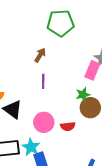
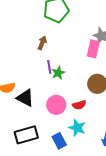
green star: (83, 95) -> (58, 73), moved
cyan star: (31, 147) -> (77, 128), moved

